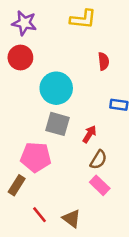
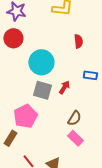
red arrow: (89, 134) -> (64, 87), moved
pink pentagon: (36, 157) -> (25, 116), turned -30

